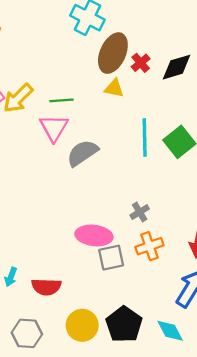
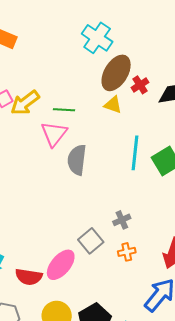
gray semicircle: (82, 153) -> (77, 160), turned -56
pink ellipse: (94, 235) -> (61, 265), moved, turned -64
orange cross: (149, 246) -> (127, 252), size x0.7
gray square: (111, 258) -> (91, 241), moved, turned -35

